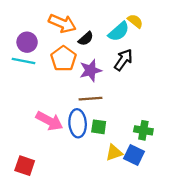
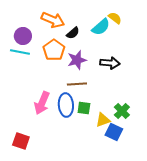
black arrow: (123, 60) -> (110, 63), moved, turned 60
pink arrow: (49, 121) -> (42, 103), turned 85
green cross: (143, 130) -> (122, 111), turned 35
yellow triangle: (114, 153) -> (103, 120), moved

